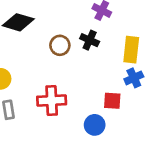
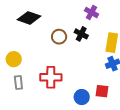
red square: (112, 101) -> (102, 91), moved

